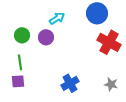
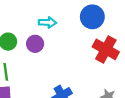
cyan arrow: (57, 18) -> (47, 22), turned 35

